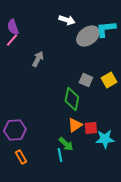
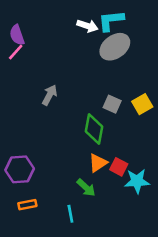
cyan L-shape: (106, 29) -> (111, 21), moved
gray arrow: (38, 59) -> (50, 95), moved
red square: (91, 128) -> (119, 167), turned 32
cyan line: (60, 155) -> (70, 214), moved
orange rectangle: (21, 157) -> (27, 205), turned -72

